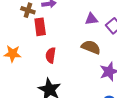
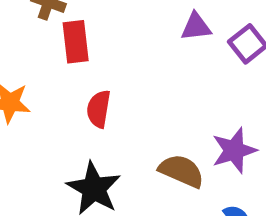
brown semicircle: (91, 47) -> (181, 171), moved

